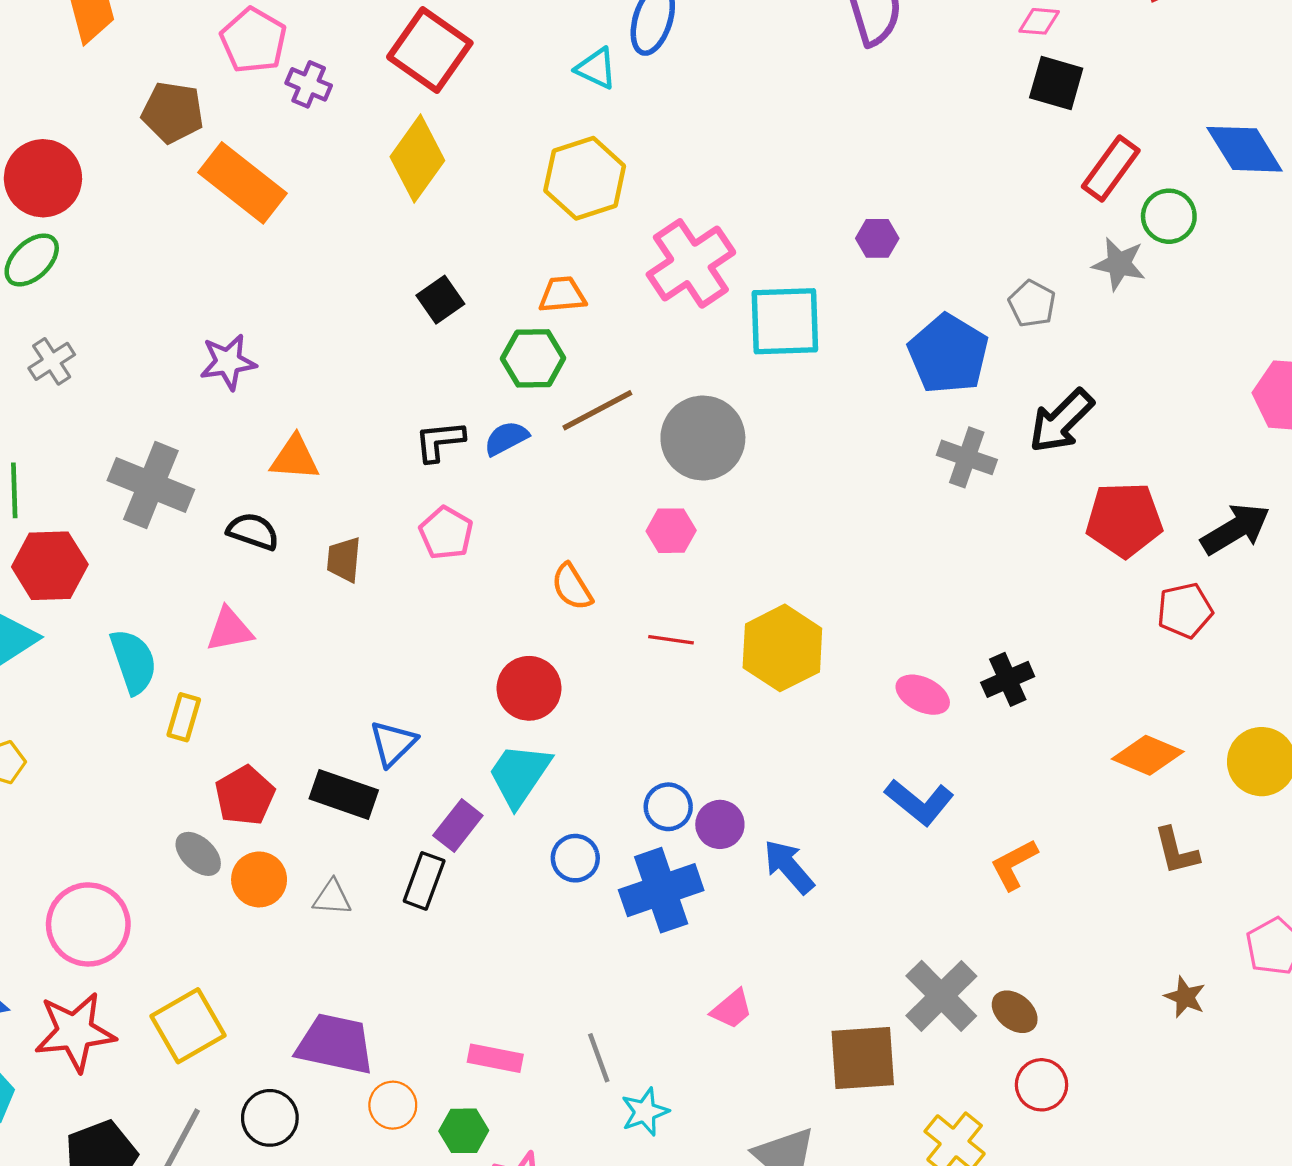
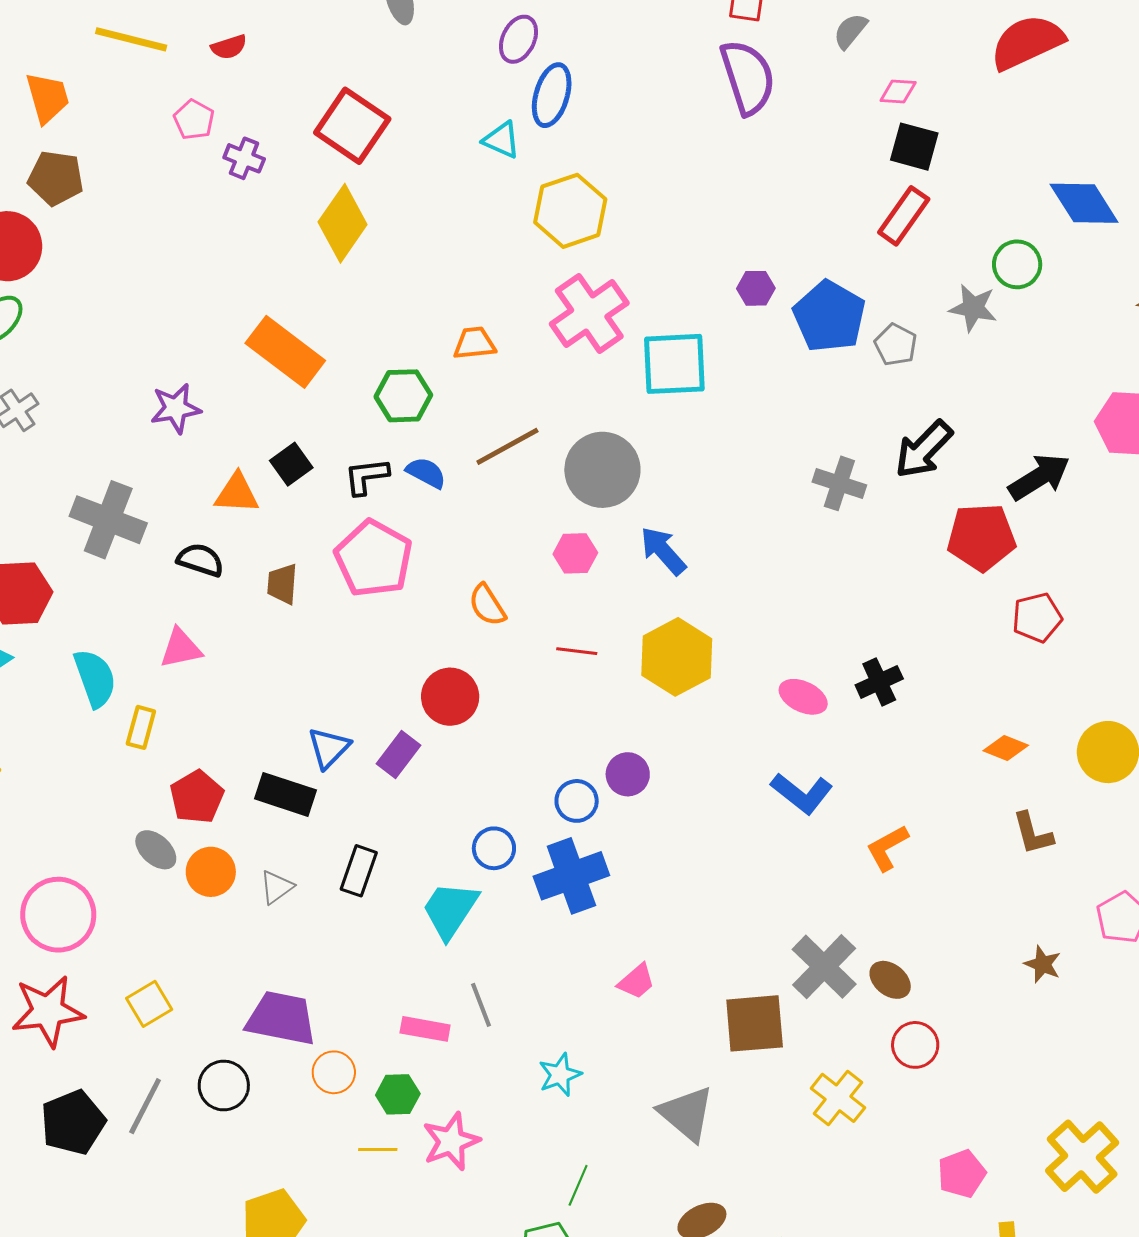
pink pentagon: (253, 40) -> (194, 120), size x0.7
brown pentagon: (173, 112) -> (56, 178), moved
red rectangle: (1111, 169) -> (904, 216), moved
yellow hexagon: (585, 178) -> (570, 211), moved
orange rectangle: (242, 183) -> (285, 352), moved
black square: (440, 300) -> (291, 464), moved
blue pentagon: (948, 354) -> (829, 316), moved
green hexagon: (533, 358) -> (403, 396), moved
blue semicircle: (506, 438) -> (426, 473), turned 57
black arrow: (1235, 529) -> (1039, 477), moved
pink pentagon: (446, 533) -> (374, 559), size x1.6
orange diamond: (1148, 755) -> (1006, 748), size x0.7
cyan trapezoid: (519, 775) -> (450, 910), moved
purple circle: (720, 824) -> (628, 774), moved
purple rectangle: (458, 826) -> (399, 754), moved
blue arrow: (789, 867) -> (663, 551), moved
gray triangle: (332, 898) -> (277, 887), turned -39
yellow square: (188, 1026) -> (149, 1004), size x0.7
gray line: (599, 1058) -> (481, 1005), moved

